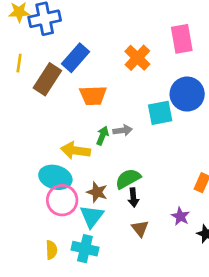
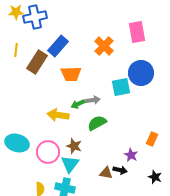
green arrow: (102, 136) -> (78, 104), turned -136
cyan ellipse: (55, 177) -> (17, 143), moved
green semicircle: (128, 179) -> (97, 123), moved
black arrow: (133, 198) -> (120, 170), moved, turned -72
purple star: (180, 216) -> (131, 155), moved
brown triangle: (140, 228) -> (106, 173), turned -40

